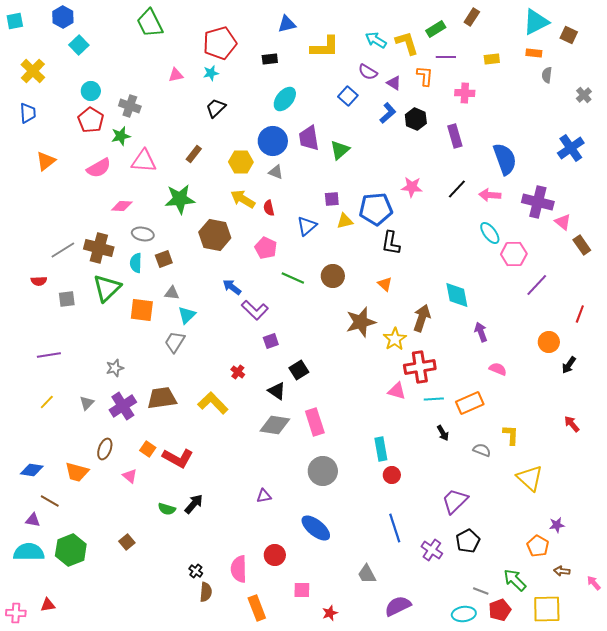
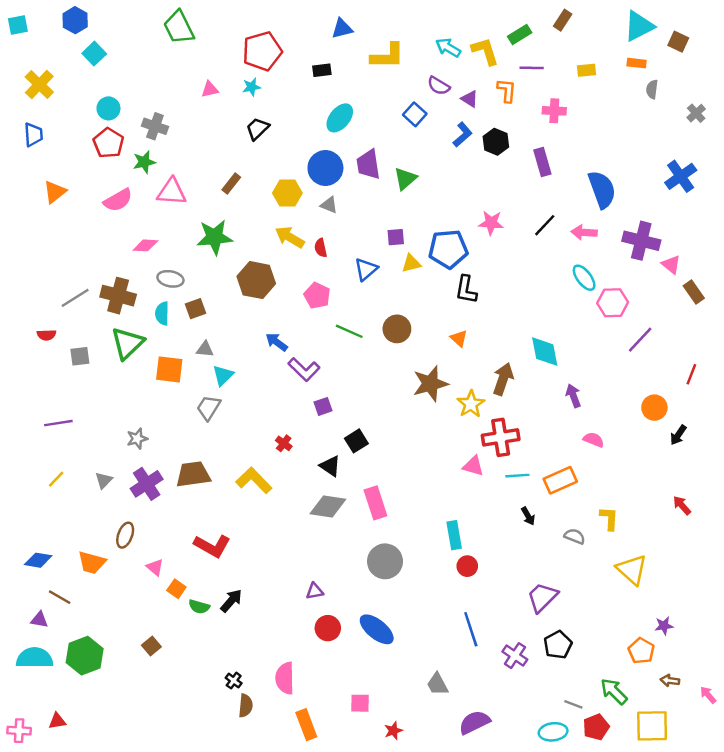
orange square: (148, 449) -> (176, 589), moved
red circle: (275, 555) -> (328, 628), moved

